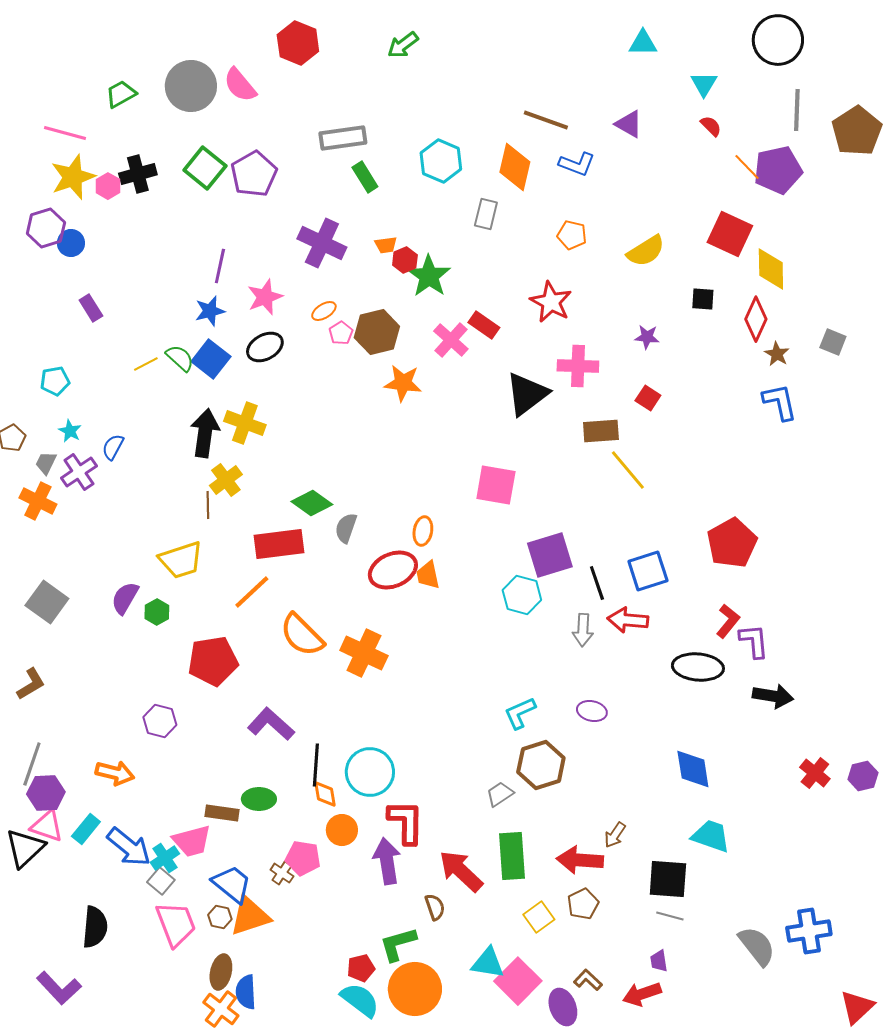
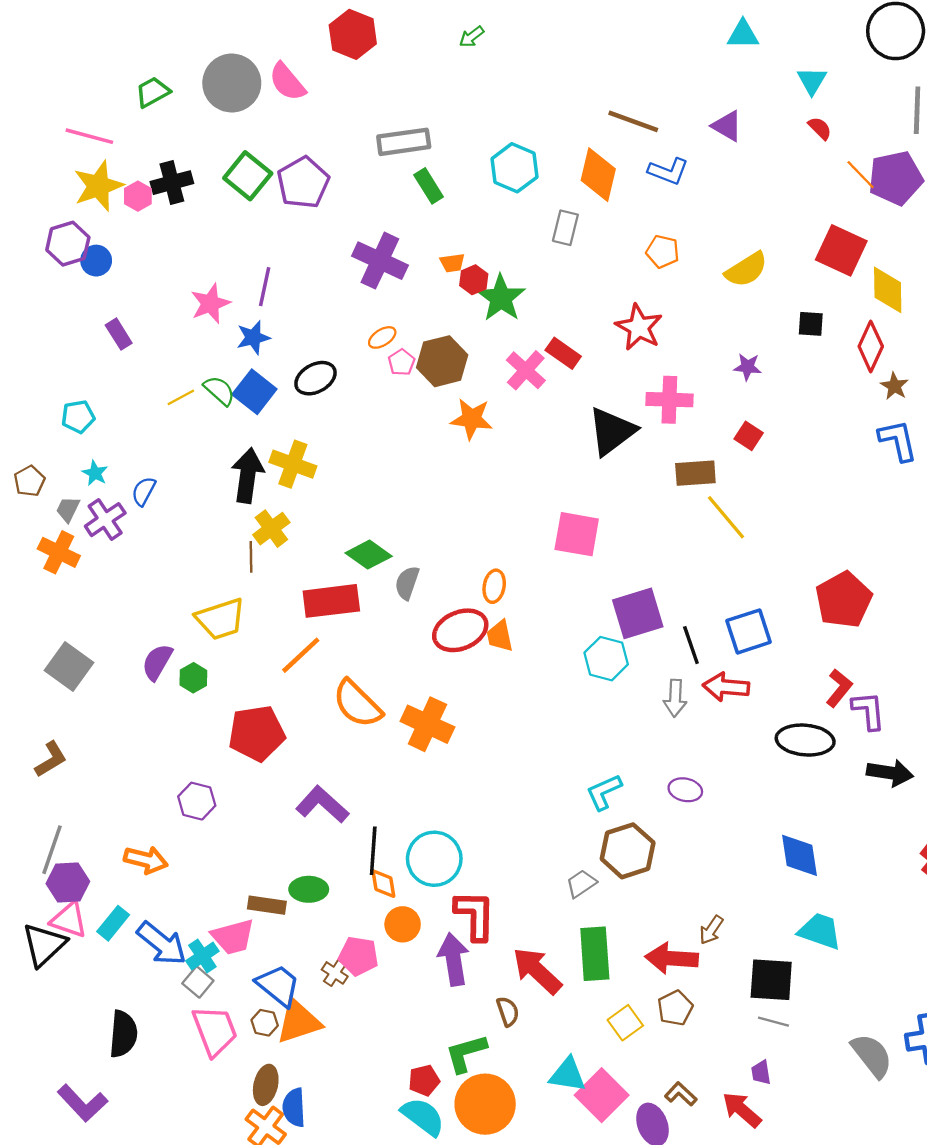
green arrow: (403, 45) -> (472, 37), size x0.7
pink star: (265, 297) -> (210, 304), moved
red arrow: (642, 994) -> (742, 1110), turned 60

